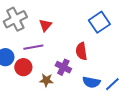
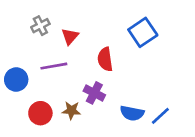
gray cross: (15, 19) -> (40, 26), moved, size x0.6
red semicircle: (81, 51) -> (105, 59), moved
red circle: (23, 67) -> (40, 113), moved

